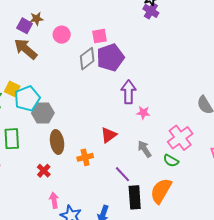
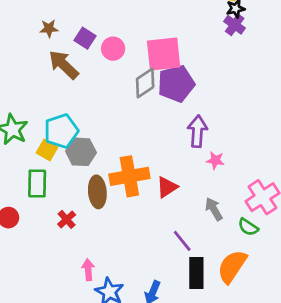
brown star: (37, 19) -> (49, 28), moved
purple square: (25, 26) -> (85, 38), moved
pink square: (99, 36) -> (164, 54), size x1.8
yellow square: (12, 89) -> (47, 150), moved
orange cross: (85, 157) -> (129, 176), moved, size x1.8
red cross: (44, 171) -> (67, 219), moved

